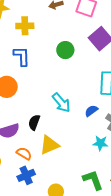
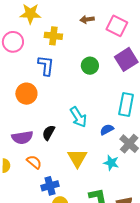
yellow triangle: (49, 145) -> (77, 158), moved, turned -45
blue cross: (26, 175) -> (50, 186), moved

